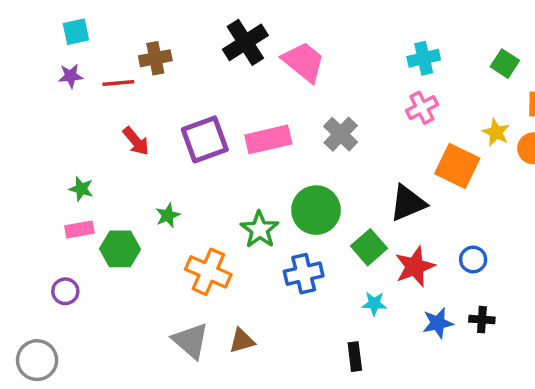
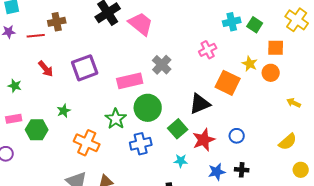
cyan cross: (424, 58) -> (232, 22), moved
pink rectangle: (268, 139) -> (130, 81), moved
green star: (81, 189) -> (15, 86), moved

